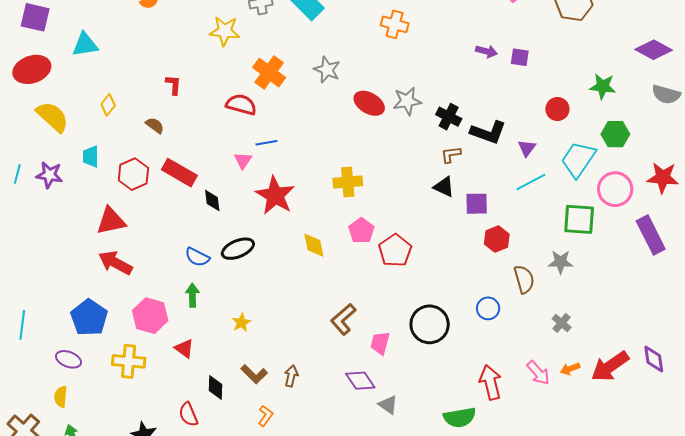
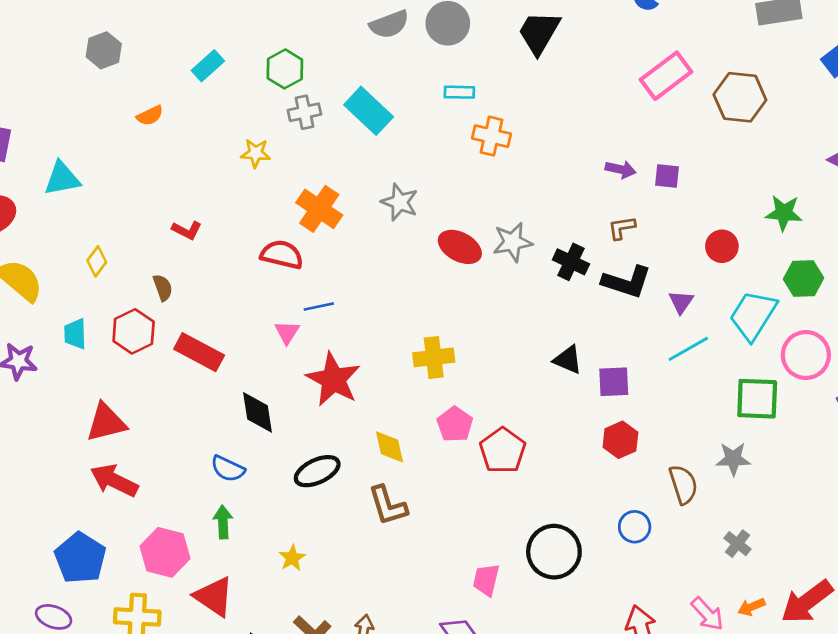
yellow star: (225, 31) -> (256, 153), size x0.7
red L-shape: (173, 85) -> (187, 230), turned 115
brown semicircle: (155, 125) -> (163, 288), turned 36
brown L-shape: (451, 155) -> (622, 228), moved
red hexagon: (133, 174) -> (134, 331), moved
black diamond: (212, 200) -> (257, 412), moved, size x1.4
red hexagon: (497, 239) -> (620, 440), moved
black ellipse: (238, 249) -> (317, 471), moved
brown L-shape: (343, 319) -> (388, 506), moved, turned -64
red triangle: (184, 349) -> (214, 597), size x1.5

